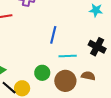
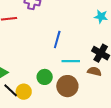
brown semicircle: (88, 76) -> (94, 71), moved

